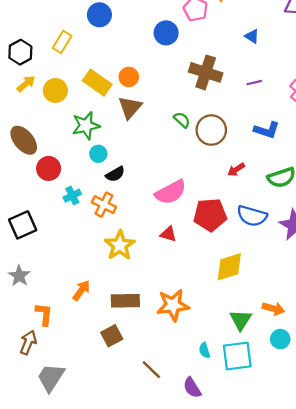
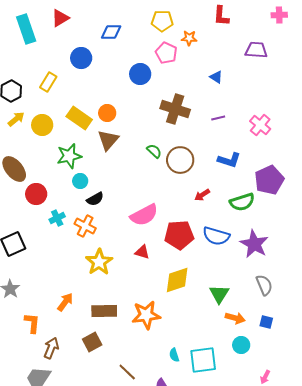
yellow diamond: (229, 267) -> (177, 280), moved
green triangle: (241, 320) -> (219, 294), moved
brown arrow: (28, 342) -> (51, 348), moved

